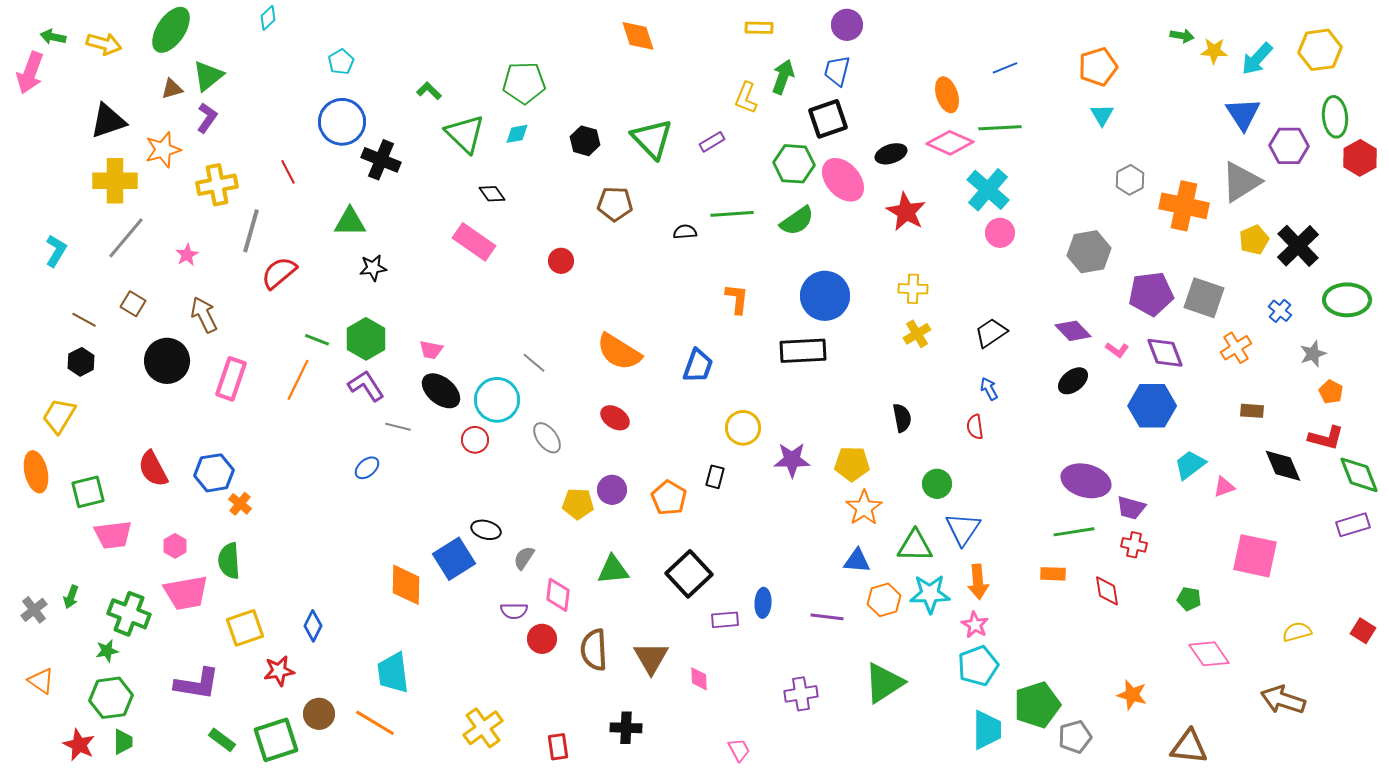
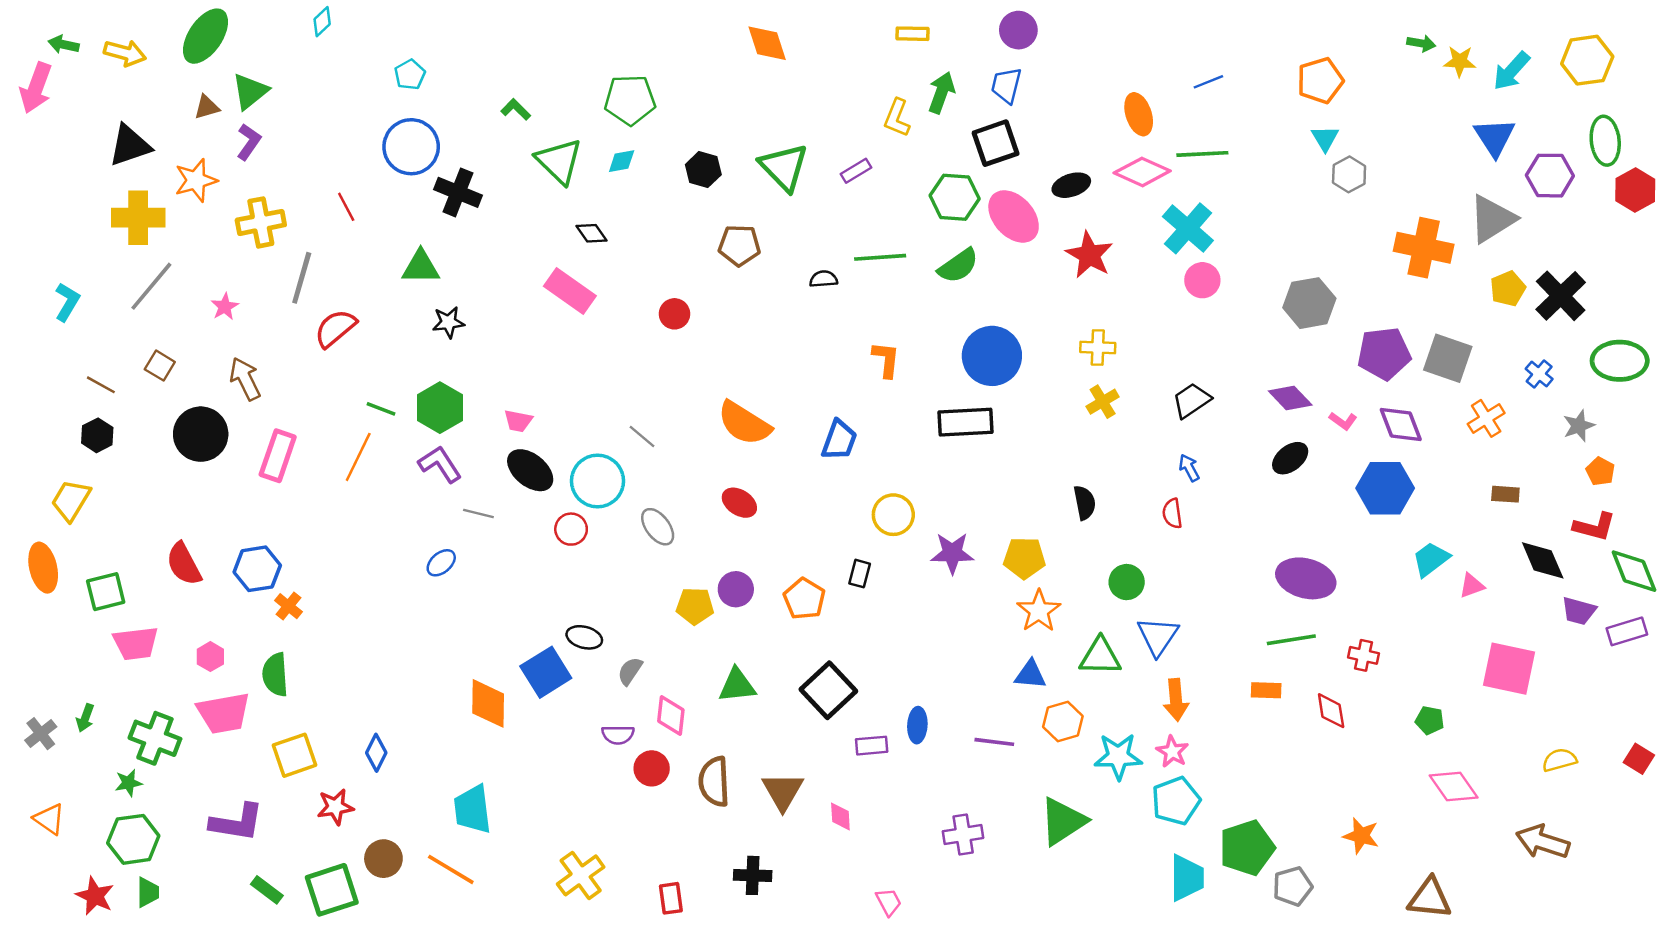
gray hexagon: (1130, 180) -> (1349, 174), moved
purple trapezoid: (1131, 508) -> (1579, 611), moved
cyan star: (930, 594) -> (1118, 756), moved

